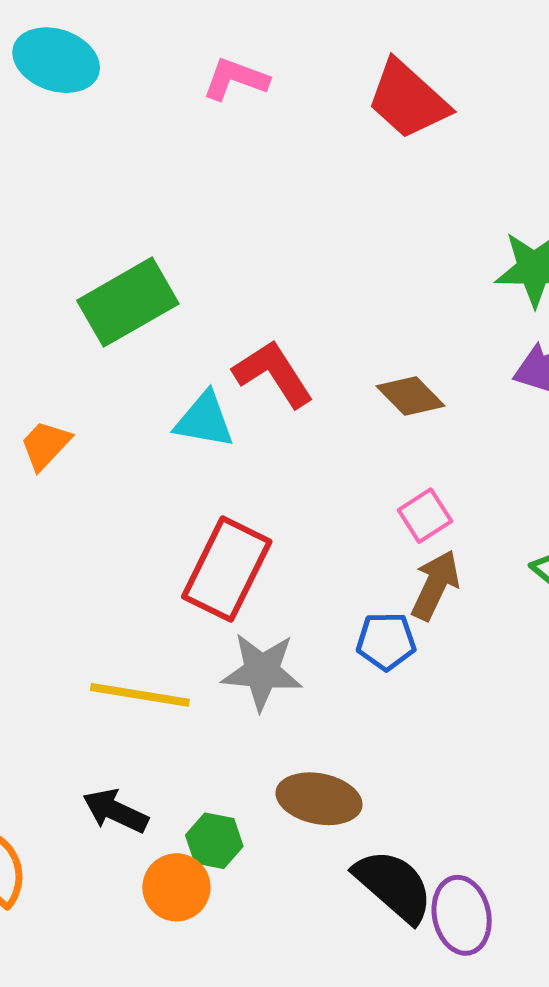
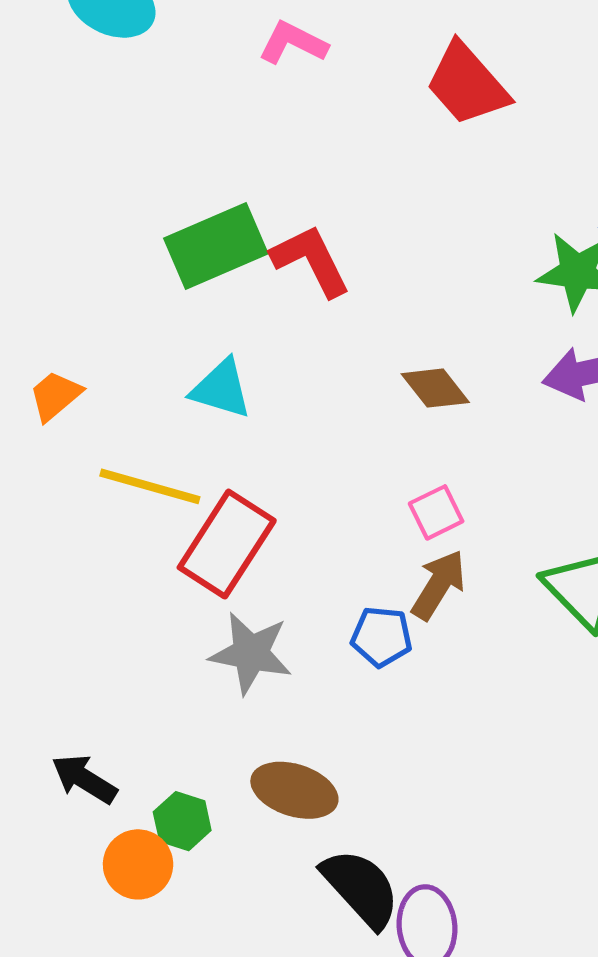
green rectangle: (128, 302) -> (216, 246), moved
red L-shape: (273, 374) -> (311, 261), moved
yellow line: (140, 695) -> (150, 486), moved

